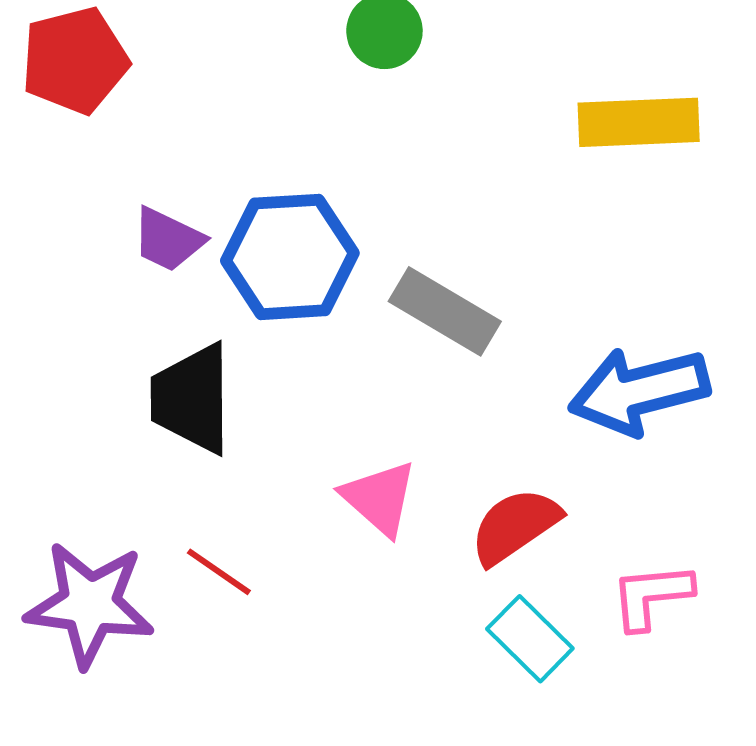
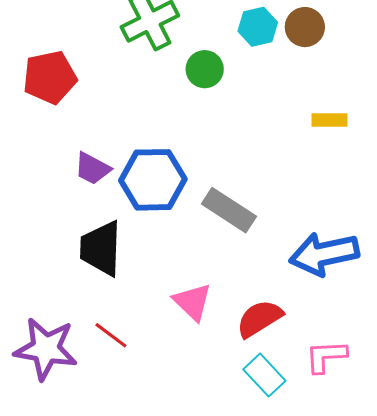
yellow rectangle: (639, 122) -> (329, 120), size x0.6

